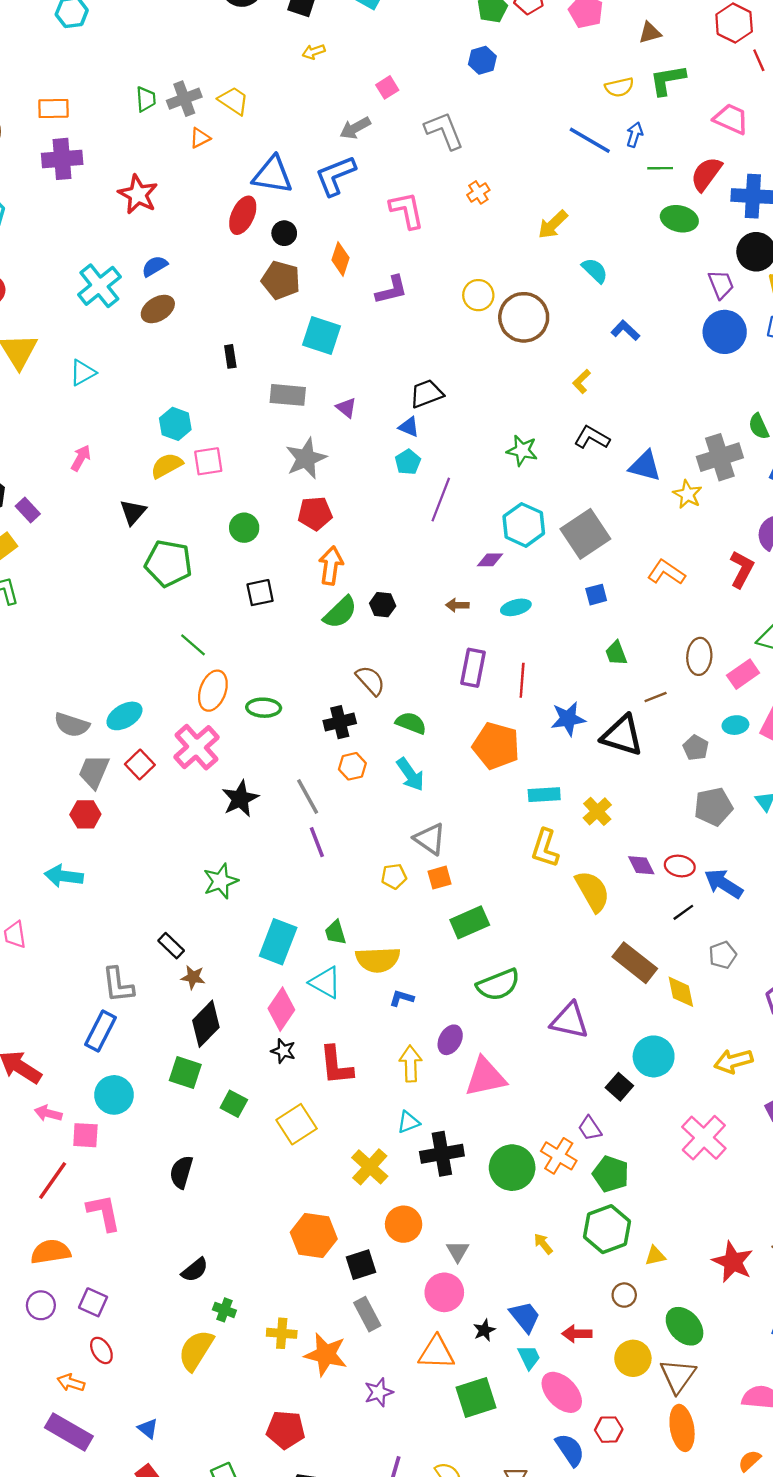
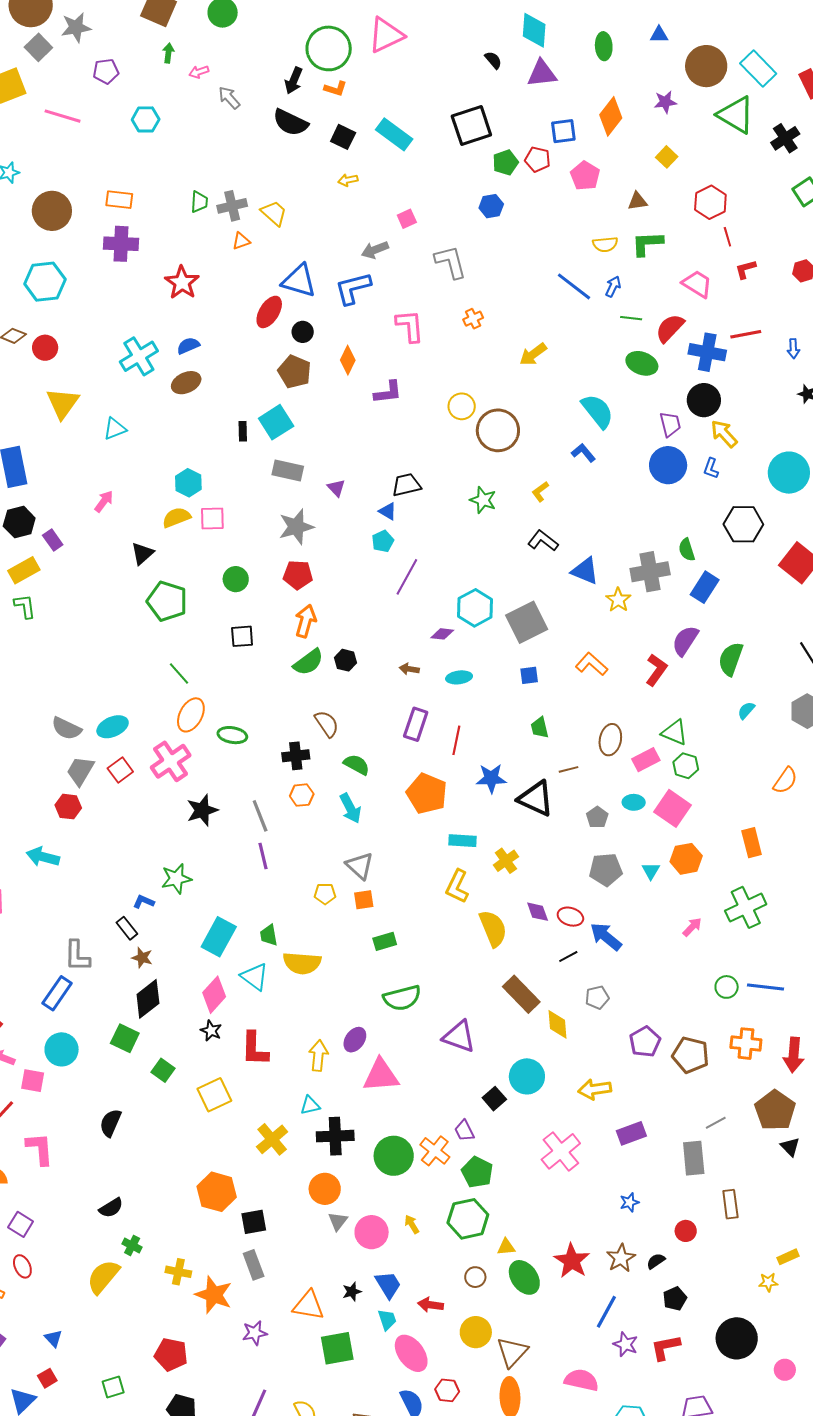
cyan semicircle: (595, 270) -> (598, 411), moved, size x1.5
cyan square: (321, 336) -> (276, 422), moved, turned 32
green star: (522, 450) -> (483, 500), moved
green rectangle: (470, 922) -> (385, 941), size x0.7
blue L-shape: (402, 998) -> (144, 902), moved
orange circle: (404, 1224) -> (325, 1189), moved
pink circle: (444, 1292) -> (372, 1232), moved
green ellipse: (685, 1326) -> (524, 1277), moved

